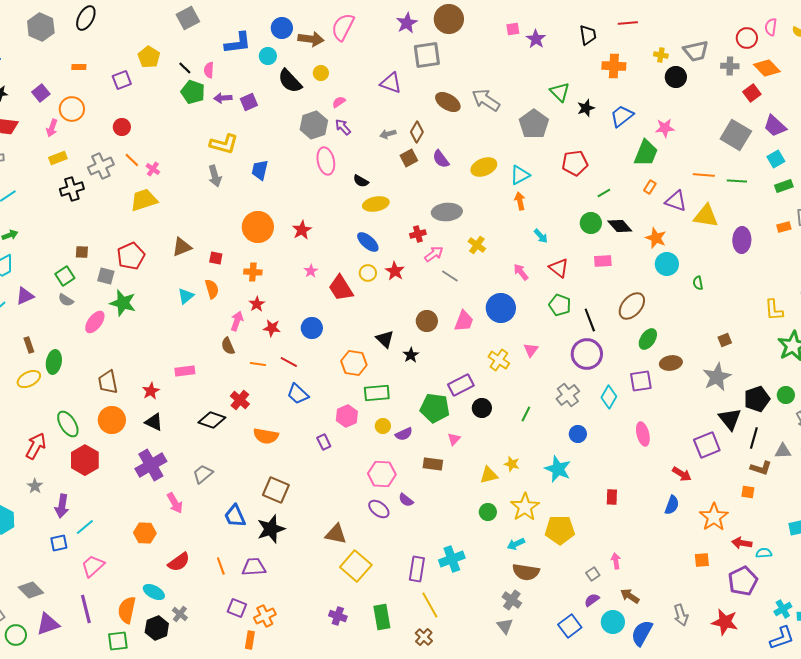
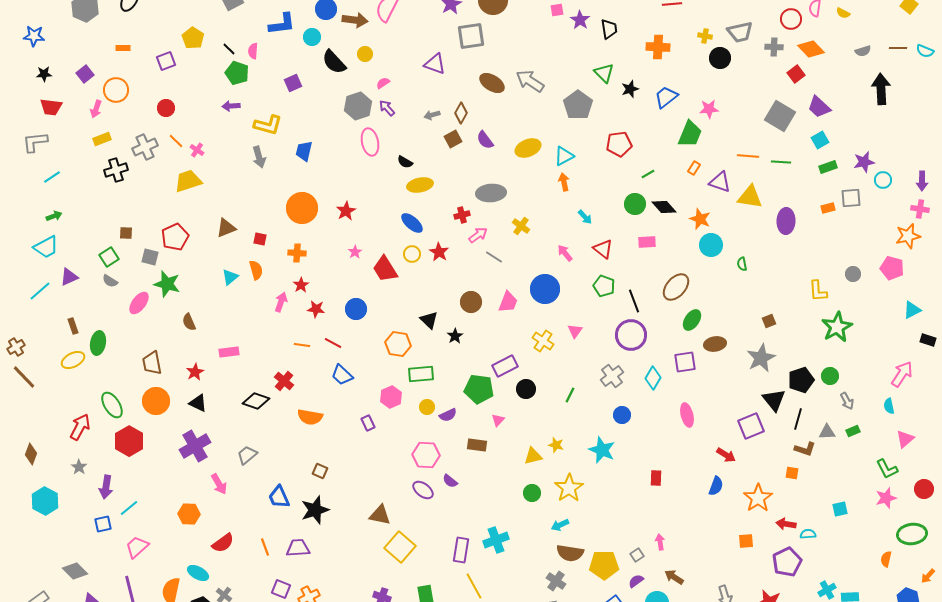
black trapezoid: (588, 35) -> (609, 29), moved
purple arrow: (223, 98) -> (231, 106), moved
brown semicircle: (228, 346) -> (189, 322), moved
brown square: (276, 490) -> (320, 471), size x0.6
yellow pentagon: (560, 530) -> (604, 565), moved

